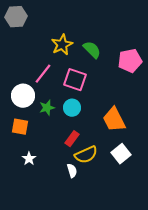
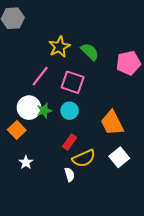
white circle: (23, 96) -> (29, 108), moved
orange square: (20, 127) -> (17, 130), turned 36

